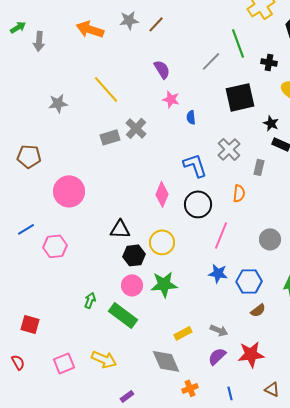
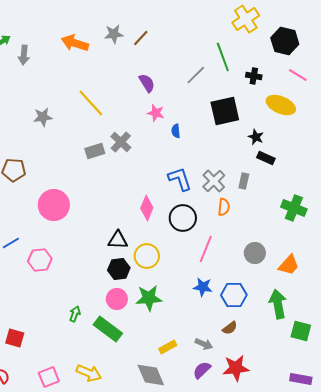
gray cross: (229, 149) -> (214, 181), moved
black triangle: (120, 229) -> (118, 240), moved
brown semicircle: (258, 310) -> (230, 328), moved

